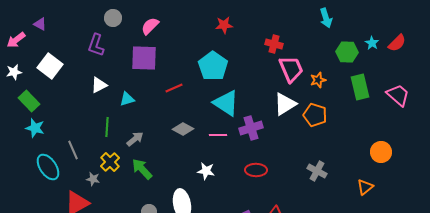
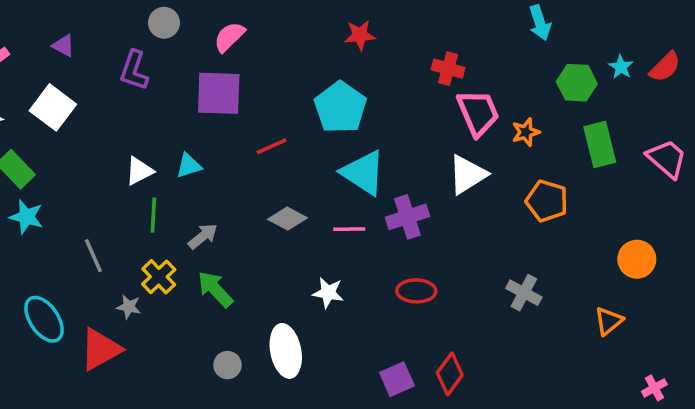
purple triangle: (40, 24) -> (63, 46), moved
white triangle: (99, 85) -> (139, 171), moved
orange pentagon: (315, 115) -> (547, 201), moved
cyan ellipse: (48, 167) -> (44, 319), moved

